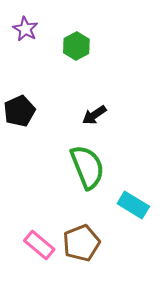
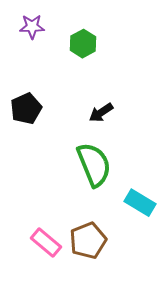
purple star: (25, 29) -> (32, 27), turned -30

